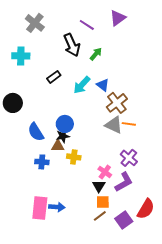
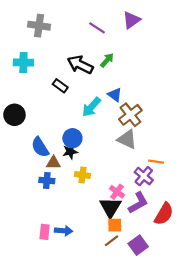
gray cross: (35, 23) -> (39, 26), turned -30
black arrow: (72, 45) -> (80, 65), moved, turned 140
black rectangle: (54, 77) -> (60, 86), turned 72
cyan arrow: (82, 85) -> (91, 107), moved
orange line: (129, 124) -> (156, 162), moved
brown triangle: (58, 146) -> (53, 163), moved
black triangle: (99, 186) -> (110, 207), size x1.5
pink rectangle: (40, 208) -> (45, 232), size x0.6
red semicircle: (146, 209) -> (164, 214), moved

